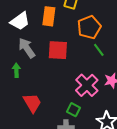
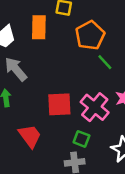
red square: (58, 50) -> (59, 104), moved

